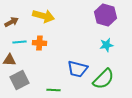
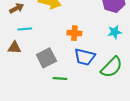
orange cross: (39, 43) -> (74, 33), moved
gray square: (19, 80) -> (46, 58), moved

